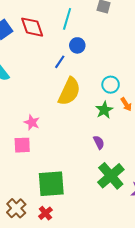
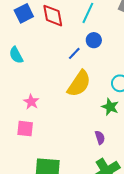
green star: (104, 110) -> (110, 107), turned -30
pink star: (32, 122) -> (31, 102), moved

